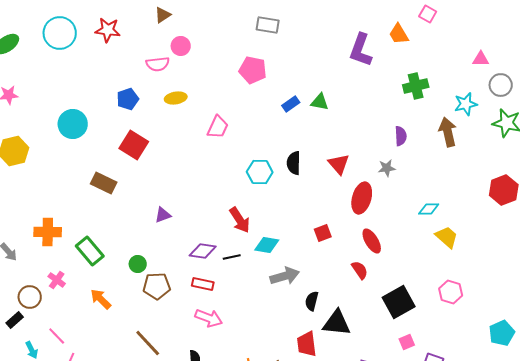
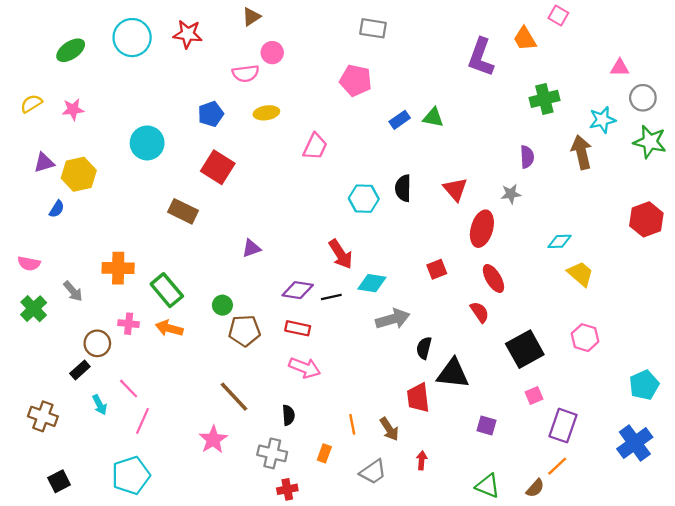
pink cross: (57, 280) -> (129, 324), turned -30
orange arrow: (101, 299) -> (169, 328), moved, turned -30

